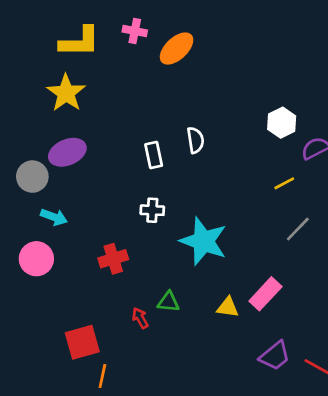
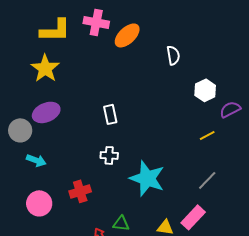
pink cross: (135, 31) -> (96, 22), size x1.4
white semicircle: (195, 140) -> (173, 55), moved
gray line: (298, 229) -> (207, 180), moved
pink circle: (36, 259) -> (39, 203), moved

